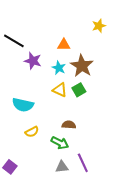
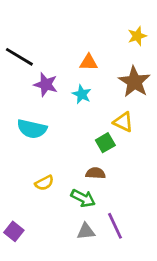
brown star: (82, 66) -> (134, 82), moved
yellow triangle: (60, 90) -> (123, 122), moved
green square: (79, 90) -> (105, 143), moved
cyan semicircle: (23, 105) -> (32, 129), moved

